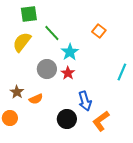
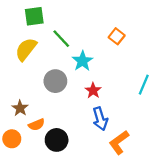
red star: (68, 73) -> (93, 90), moved
orange semicircle: (36, 99) -> (37, 125), moved
black circle: (67, 119) -> (57, 140), moved

